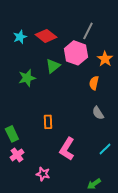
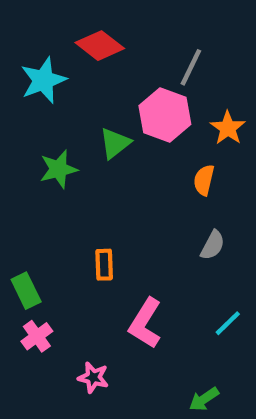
red diamond: (46, 36) -> (100, 46), moved
cyan star: (20, 37) -> (43, 80), size x1.5
gray semicircle: (98, 113) -> (213, 245), turned -120

